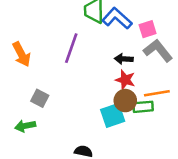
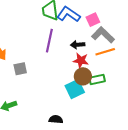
purple line: (71, 48) -> (49, 41), moved
orange line: (157, 93) -> (105, 52), moved
gray square: (40, 98) -> (20, 69), moved, turned -32

